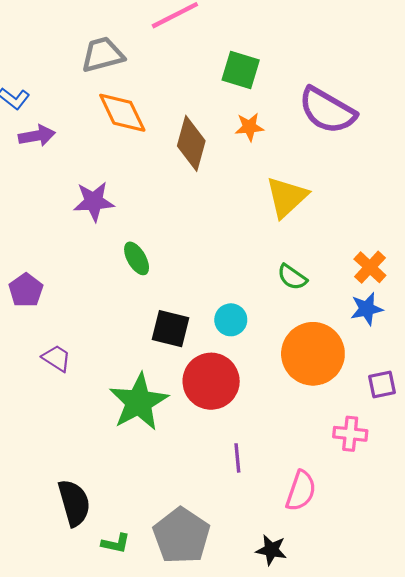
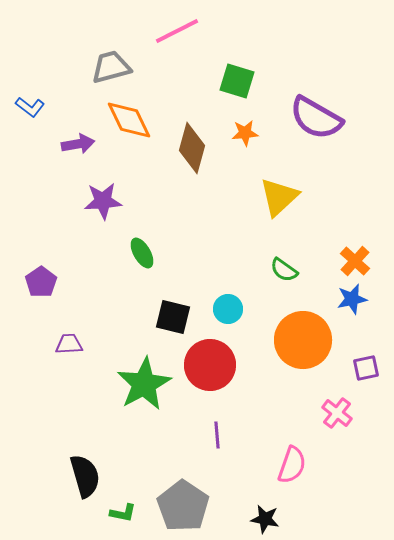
purple arrow: (37, 136) -> (78, 144), moved
purple trapezoid: (57, 358) -> (69, 344), turned -36
pink cross: (350, 434) -> (337, 413), turned 32
purple line: (237, 458) -> (217, 435), moved

